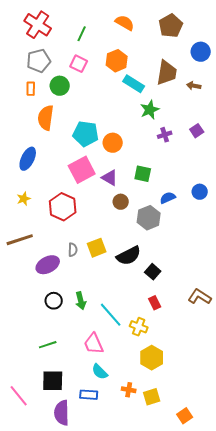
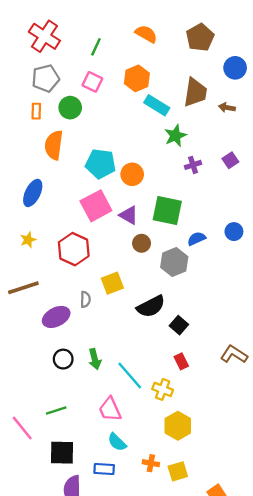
green square: (143, 174) -> (167, 211), size x1.5
yellow square: (97, 248) -> (112, 283), moved
pink line: (19, 396) -> (22, 428), moved

